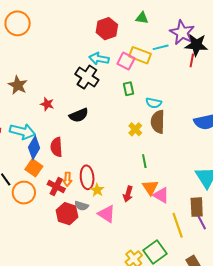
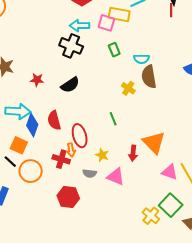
green line: (144, 161) -> (113, 119), moved
orange square: (34, 168) -> (19, 145), moved
red ellipse: (87, 177) -> (80, 136), moved
orange triangle: (150, 187) -> (154, 143), size x1.4
pink triangle: (161, 195) -> (170, 172), moved
red hexagon: (67, 214) -> (68, 197), moved

